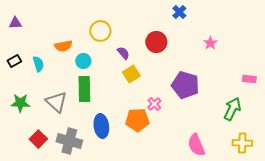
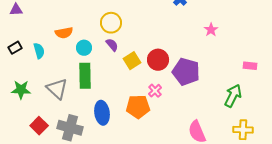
yellow circle: (100, 31) -> (111, 23), moved
red circle: (156, 42) -> (158, 60), moved
purple semicircle: (123, 53) -> (112, 45), moved

